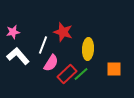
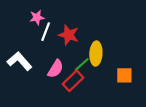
pink star: (13, 32) -> (37, 17), moved
white line: (43, 45) -> (46, 32), moved
green line: (81, 74) -> (82, 64), moved

